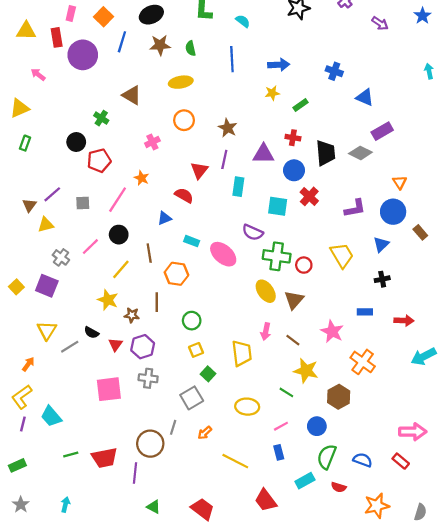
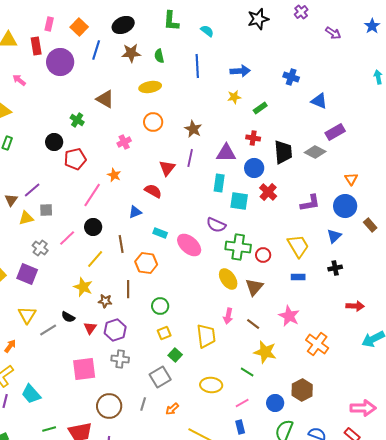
cyan rectangle: (238, 187) -> (219, 183), moved
gray square: (83, 203) -> (46, 210), moved
blue rectangle: (365, 312) -> (298, 277), moved
brown hexagon: (339, 397) -> (302, 390), moved
brown circle: (150, 444) -> (109, 406), moved

